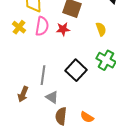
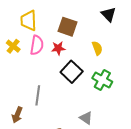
black square: (76, 70) -> (72, 72), moved
gray triangle: (52, 97) -> (86, 118), moved

